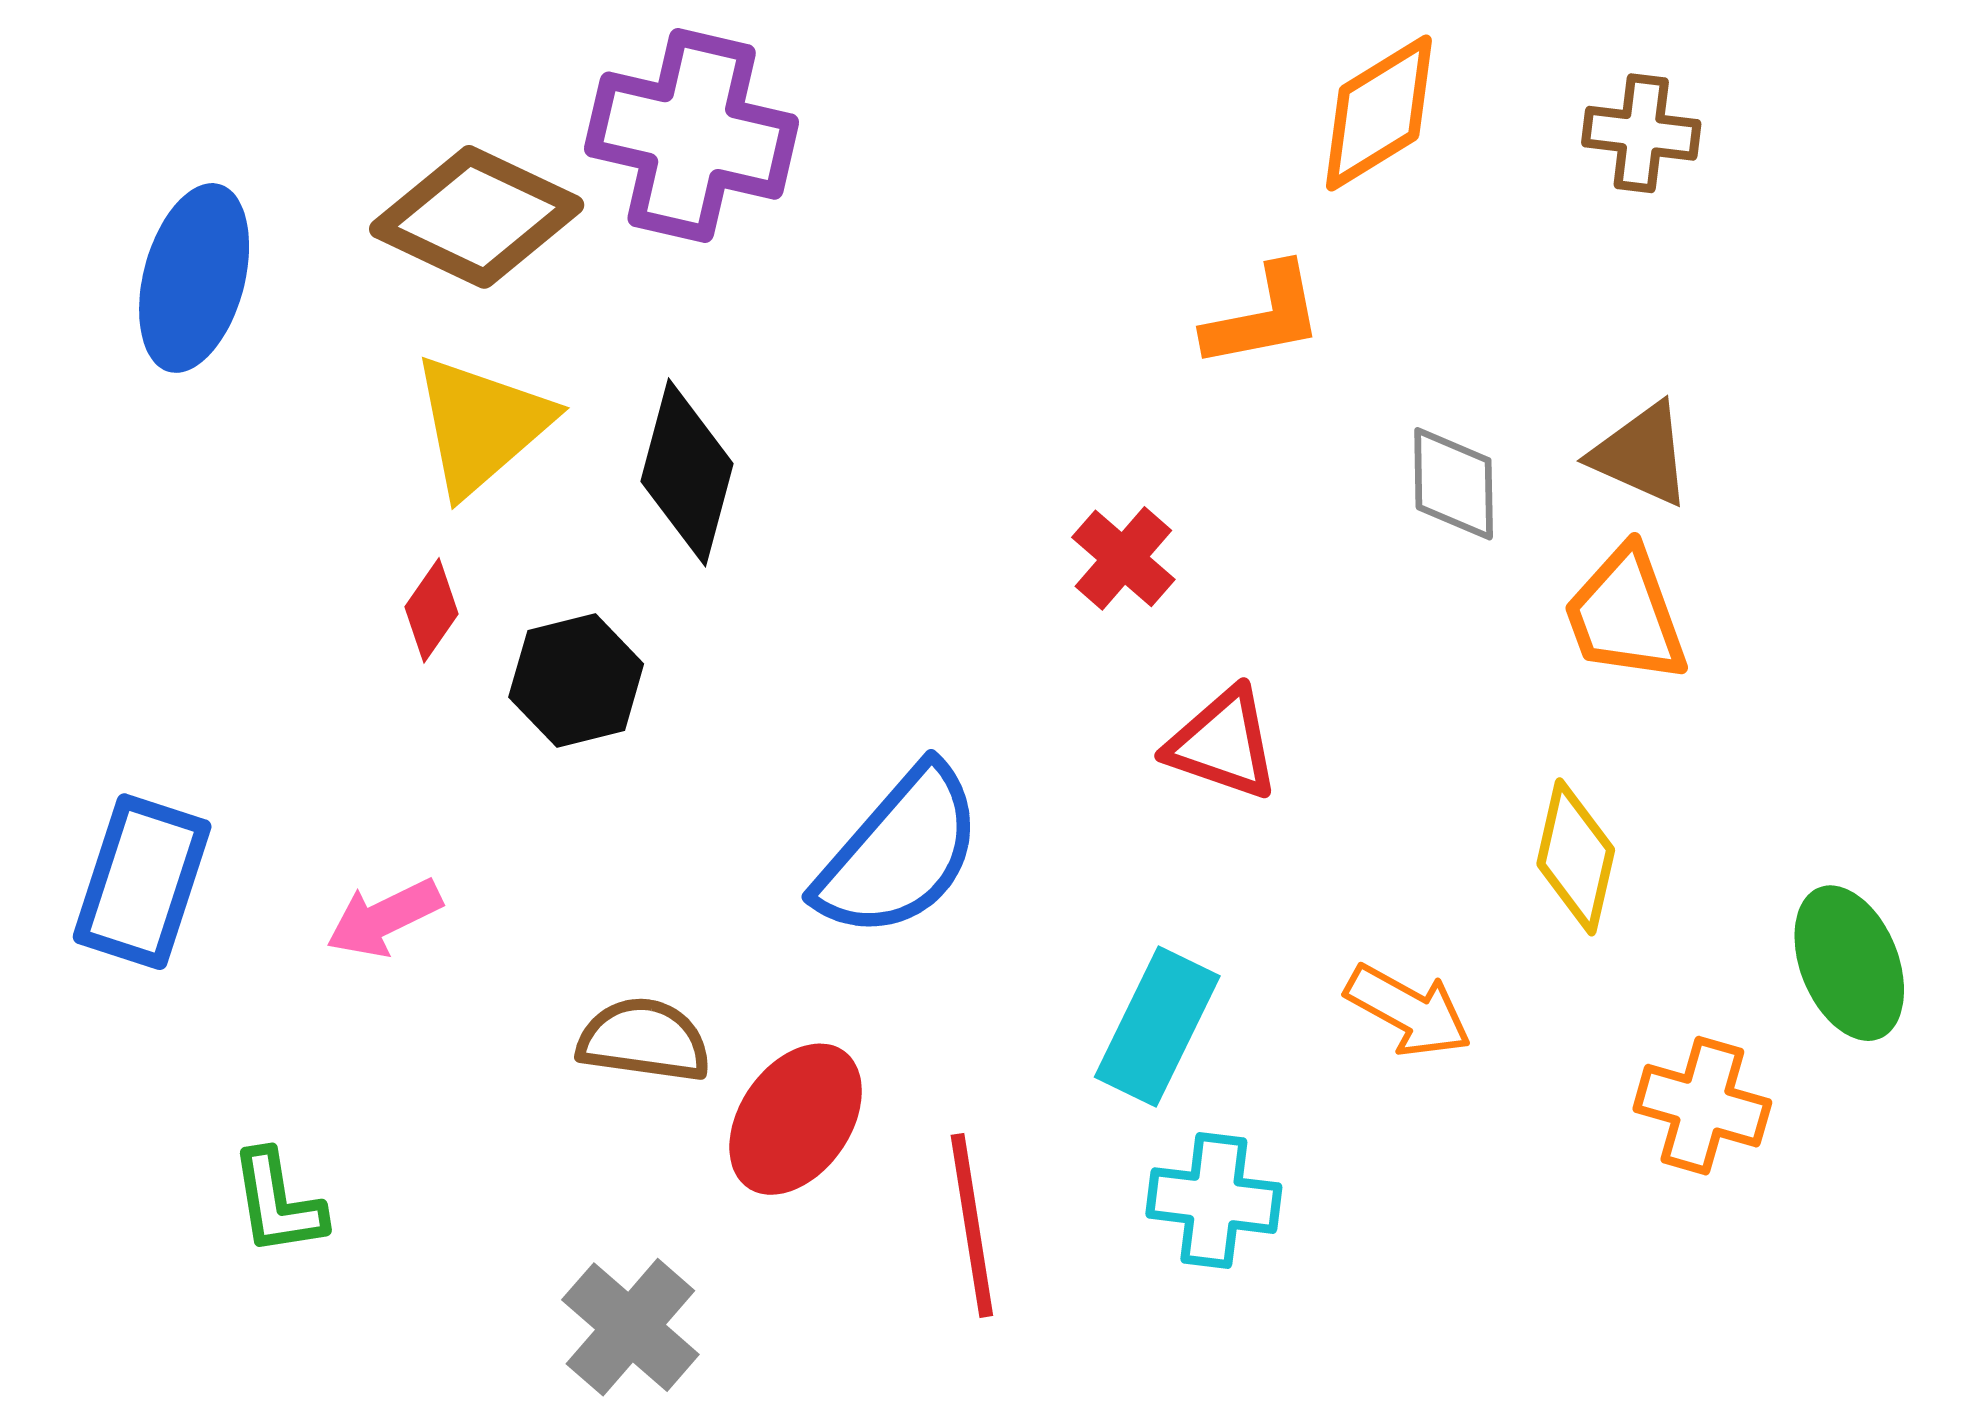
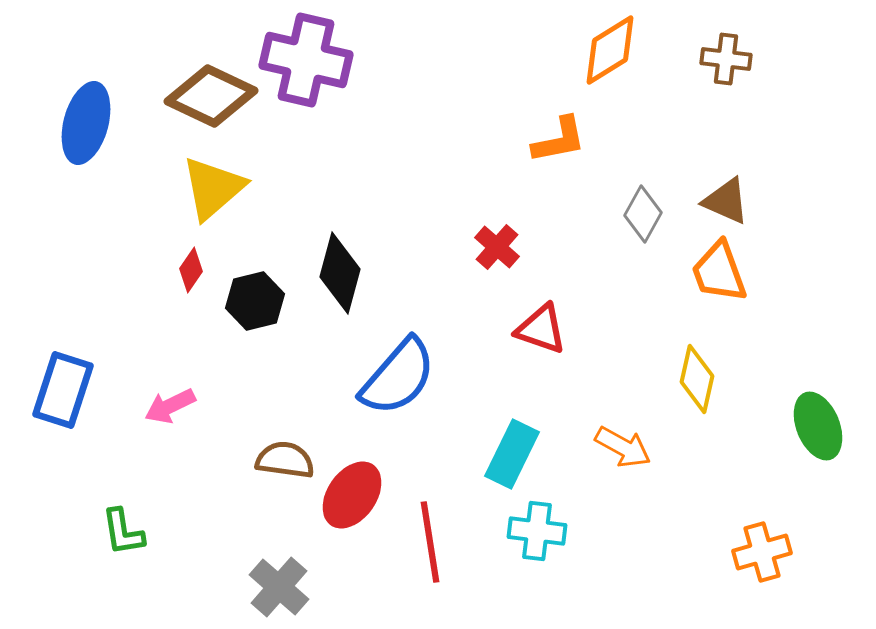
black diamond: (687, 472) -> (340, 273), moved
gray diamond: (1454, 484) -> (643, 214), turned 30
orange cross: (1702, 1106) -> (762, 552), moved, turned -32

